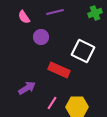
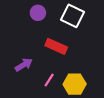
white square: (83, 51) -> (73, 16), moved

